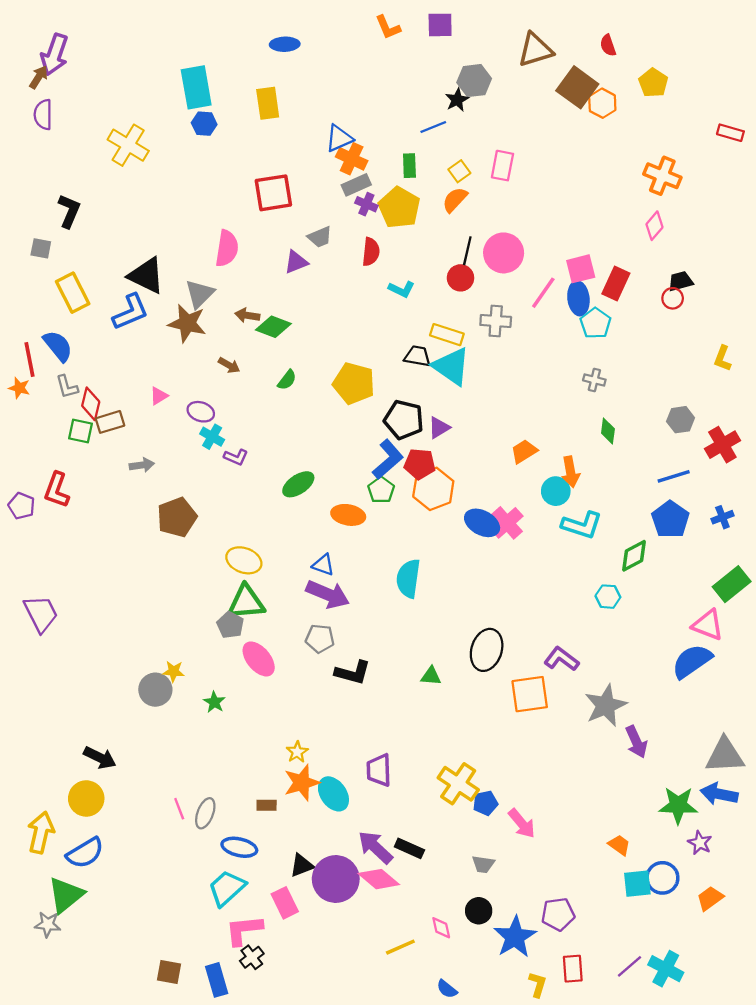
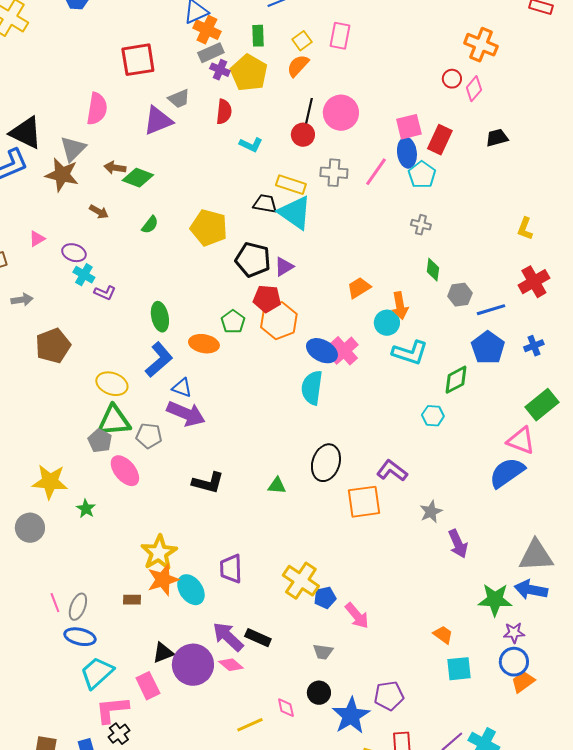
purple triangle: (296, 262) -> (158, 121), size x1.4
pink line: (543, 293) -> (376, 172), moved
red circle: (673, 298) -> (452, 79), moved
yellow L-shape: (722, 358) -> (525, 229), moved
gray hexagon: (681, 420) -> (460, 295), moved
blue L-shape: (388, 459) -> (159, 360), moved
green ellipse: (298, 484) -> (160, 317), turned -68
cyan semicircle: (408, 578) -> (312, 388), moved
gray pentagon: (320, 639) -> (149, 436), moved
yellow star: (174, 671) -> (50, 482), size x1.8
gray circle: (155, 690) -> (30, 528), moved
gray star: (606, 705) -> (431, 512), size x0.6
yellow star: (297, 752) -> (159, 553), size x1.8
purple star: (700, 843) -> (514, 633), turned -30
blue ellipse: (239, 847) -> (80, 637), moved
blue circle: (662, 878) -> (514, 662), moved
pink diamond: (379, 879) -> (231, 665), size x0.7

